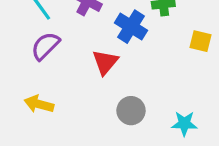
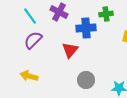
blue cross: (131, 27) -> (86, 28), turned -36

